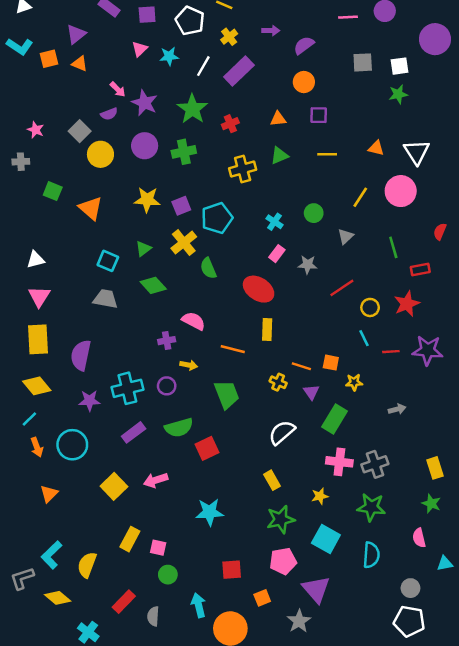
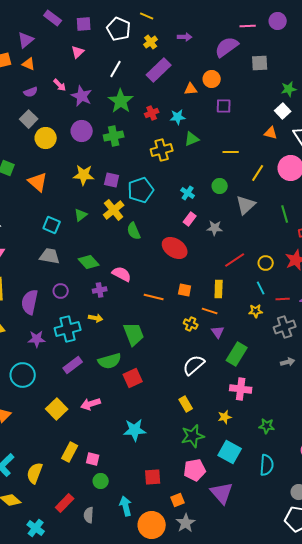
purple semicircle: (304, 45) -> (227, 47), moved, size x1.4
cyan star: (169, 56) -> (178, 117), moved
white line: (203, 66) -> (116, 69), moved
white square: (399, 66) -> (283, 111), moved, turned -35
purple semicircle: (109, 114) -> (31, 92), moved
orange triangle: (278, 119) -> (191, 89), moved
yellow line: (327, 154) -> (231, 152), moved
purple square: (181, 206) -> (112, 180), turned 35
gray triangle: (346, 236) -> (246, 205), size x1.5
green diamond: (153, 285) -> (89, 262), moved
red line: (342, 288) -> (235, 260), moved
yellow rectangle: (267, 330) -> (219, 289), moved
orange square: (331, 363) -> (185, 290), moved
yellow arrow: (189, 365) -> (96, 318), moved
yellow star: (354, 382) -> (256, 311), moved
purple circle: (167, 386) -> (61, 291), moved
green trapezoid: (227, 394) -> (134, 334), moved
gray arrow: (397, 409) -> (288, 362), moved
gray cross: (375, 464) -> (285, 327), moved
green star: (371, 507) -> (267, 426), size x0.7
gray star: (299, 621) -> (186, 523), moved

